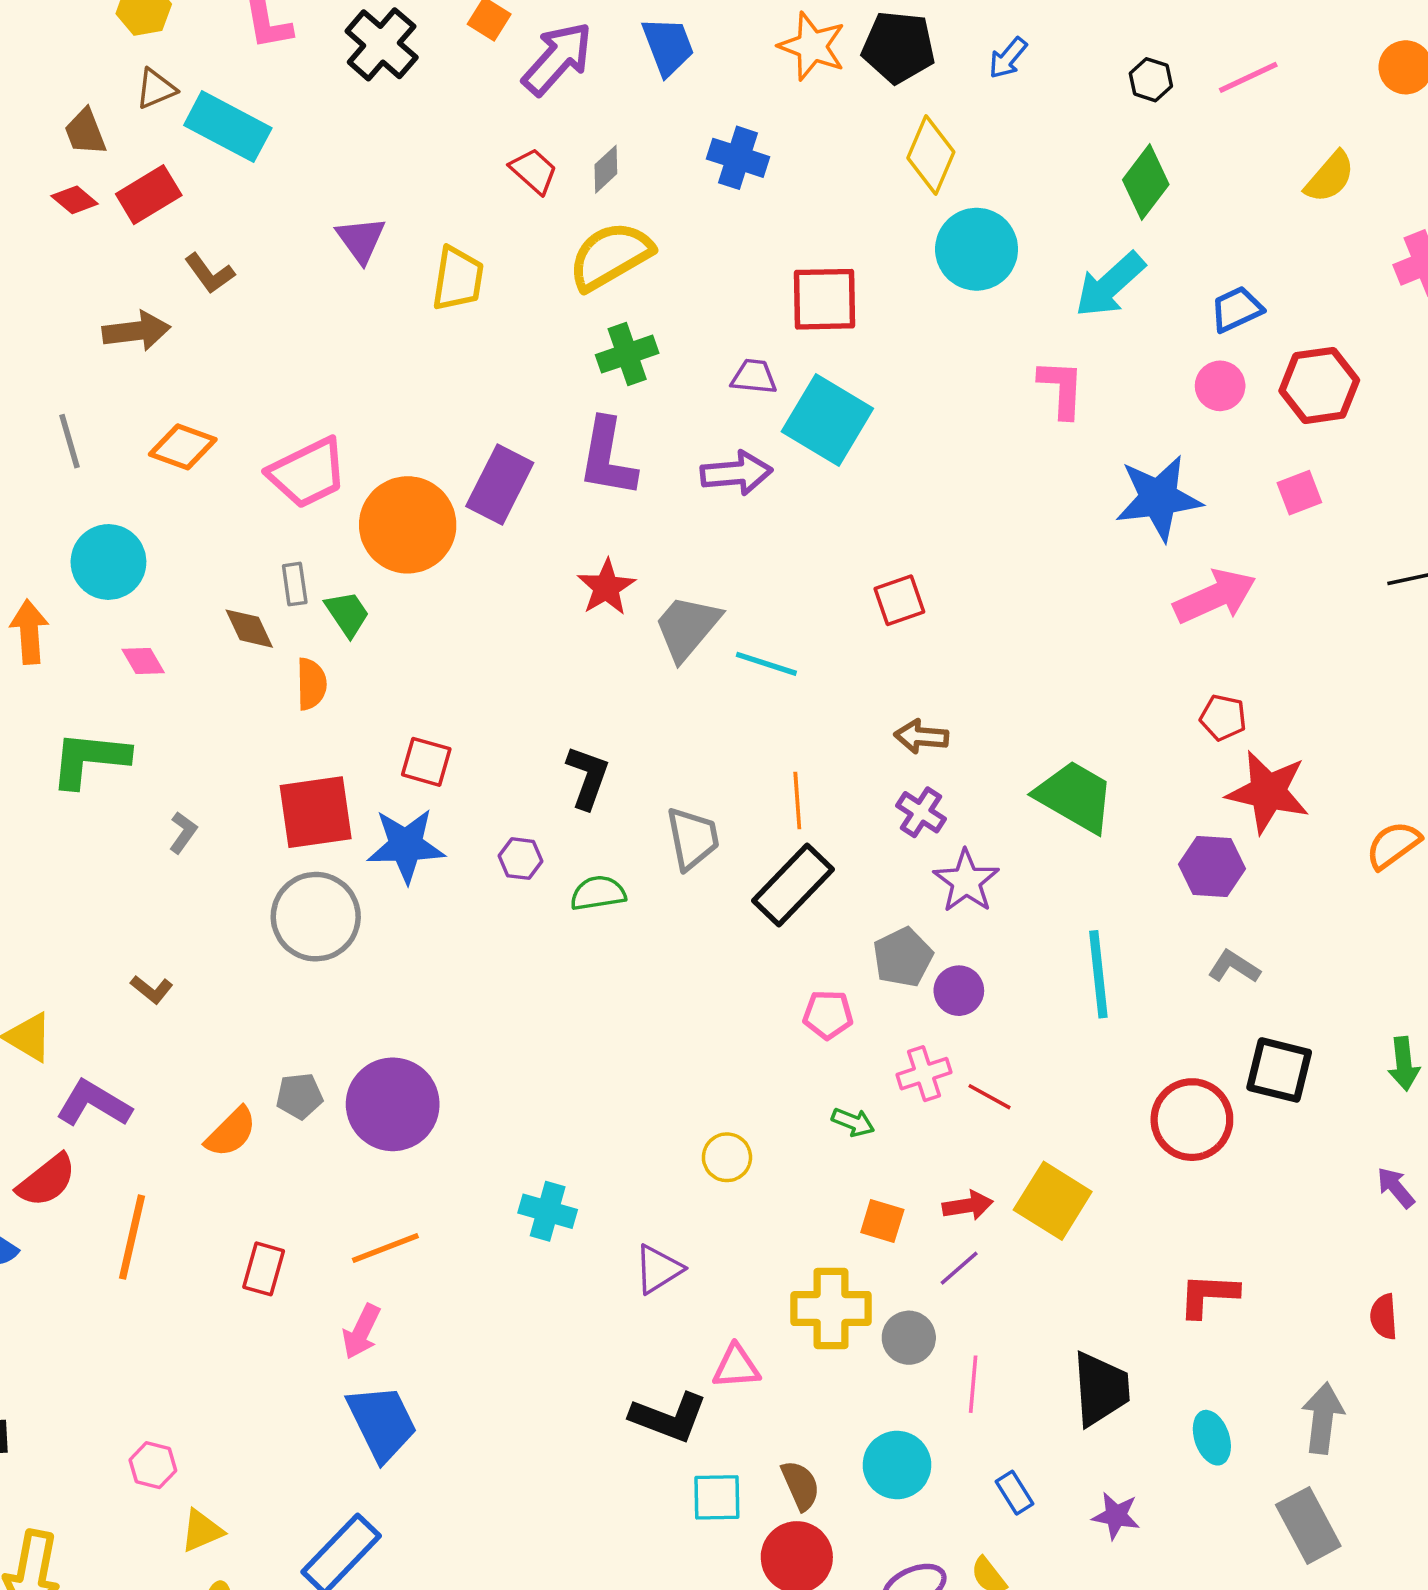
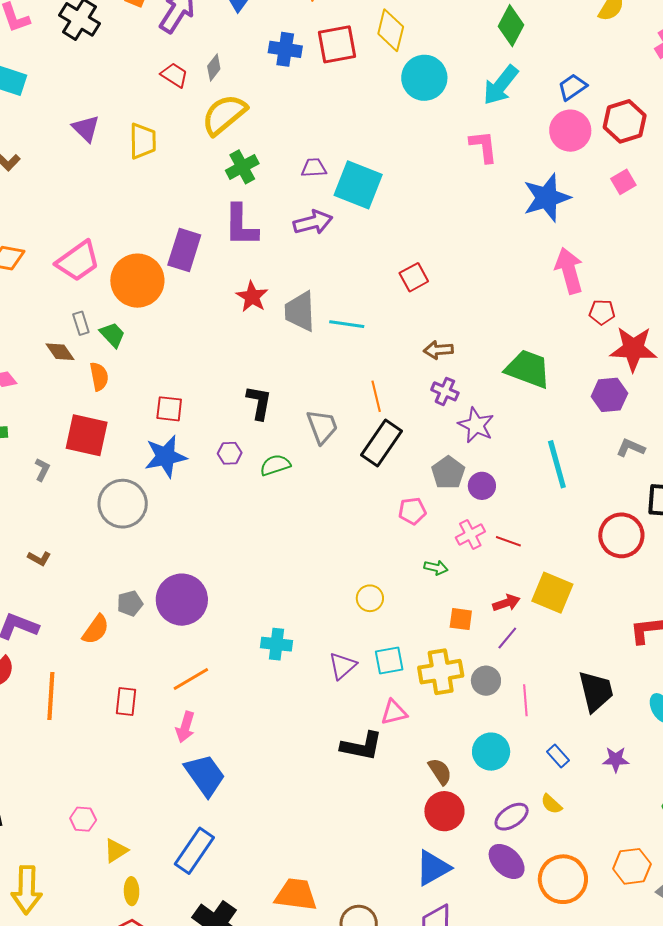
red square: (824, 299) -> (337, 44), moved
pink circle: (1220, 386) -> (570, 131), size x1.5
pink arrow: (1215, 596) -> (569, 271), moved, turned -72
gray trapezoid: (687, 627) -> (300, 311), turned -33
red square: (316, 812) -> (87, 435), moved, turned 30
cyan square: (717, 1497) -> (389, 660), moved

